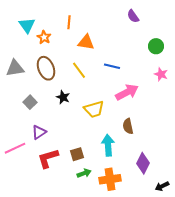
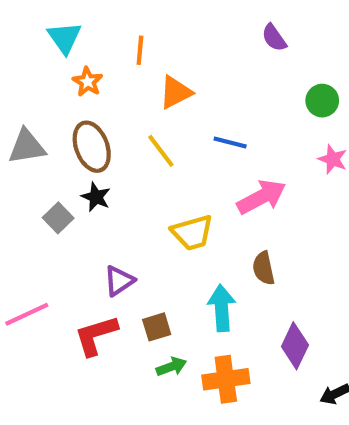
cyan triangle: (27, 25) -> (64, 38), moved
orange triangle: (86, 42) -> (176, 92), turned -36
black star: (63, 97) -> (96, 197), moved
purple triangle: (39, 132) -> (119, 281), moved

